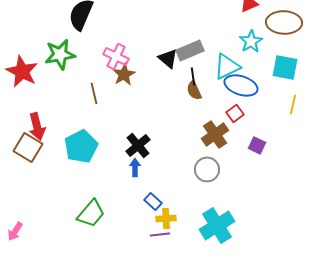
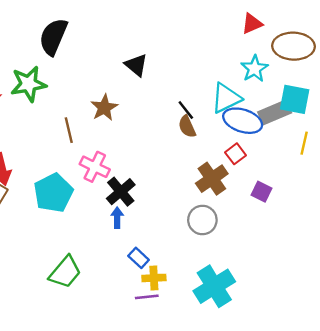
gray rectangle: (190, 50) -> (275, 112), moved
pink cross: (116, 56) -> (95, 167), moved
black triangle: (168, 58) -> (136, 65), moved
black line: (193, 76) -> (186, 110), turned -30

